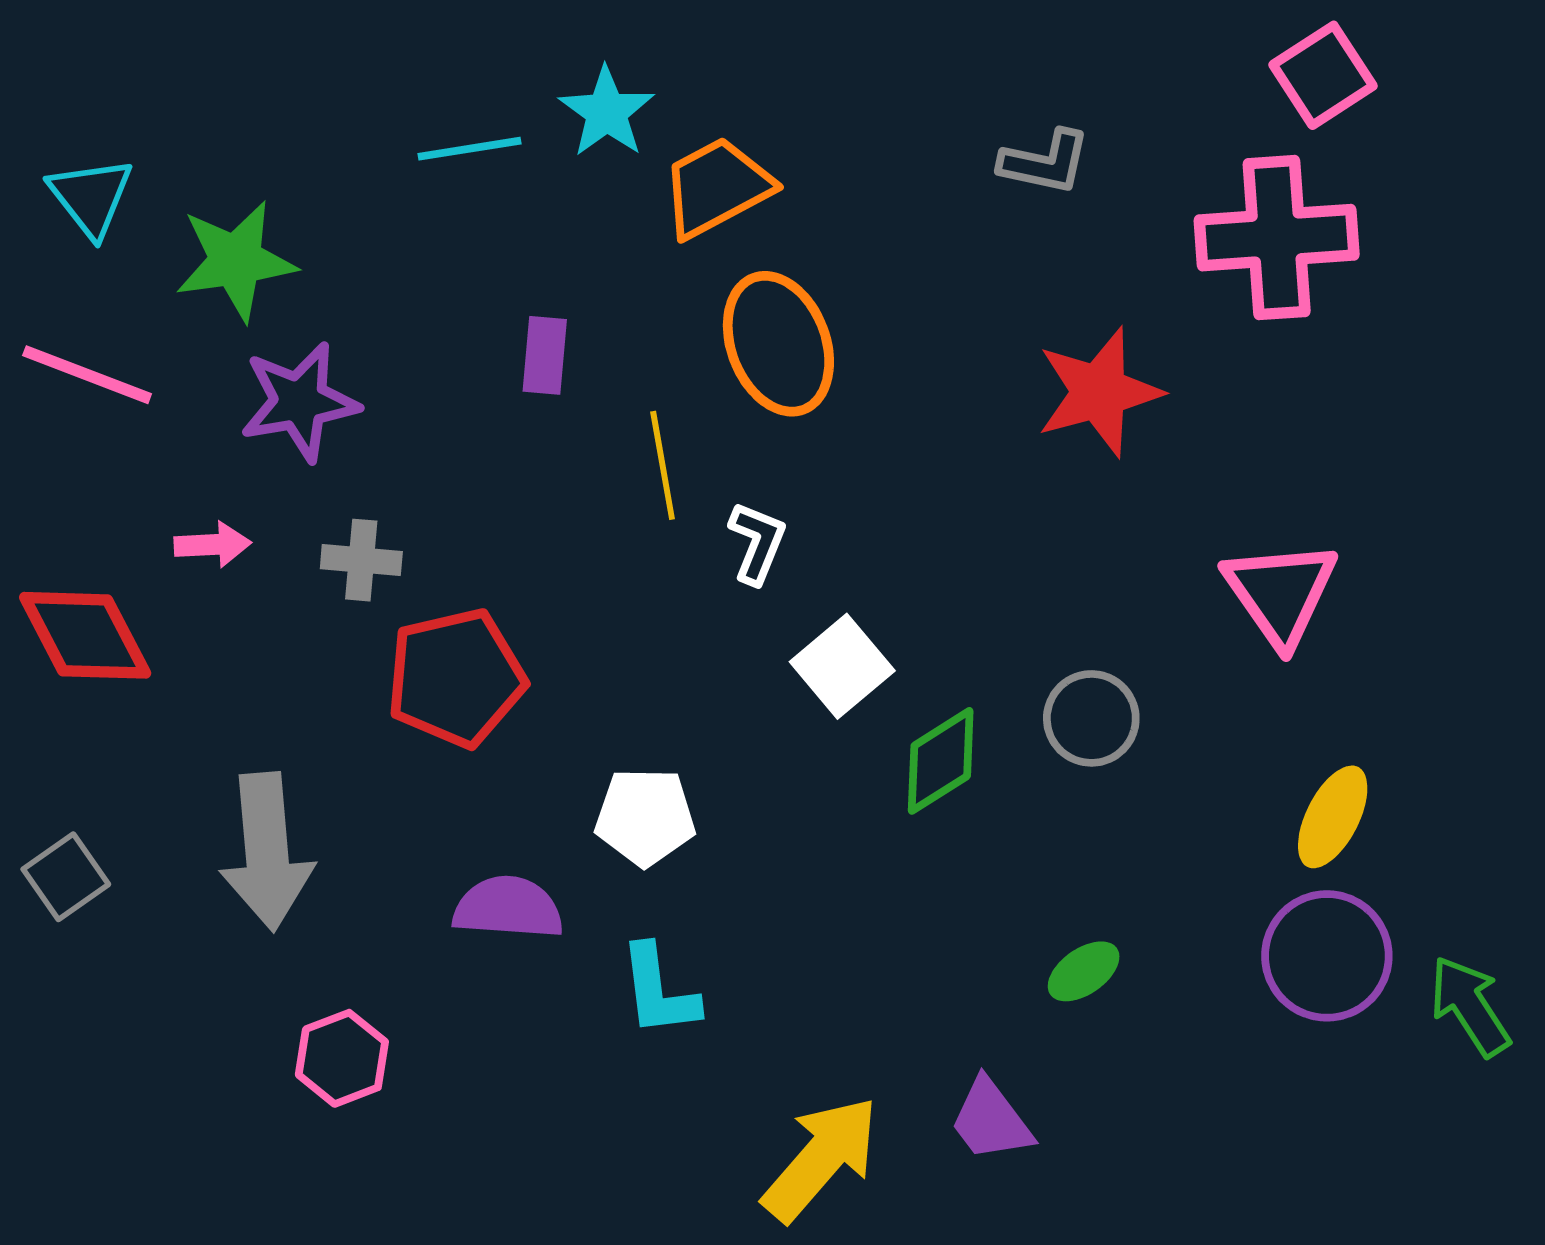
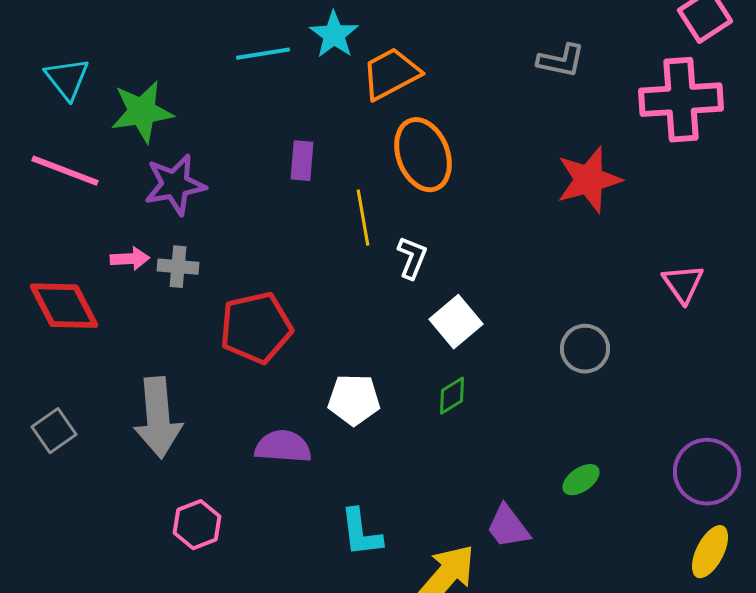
gray cross: (361, 560) -> (178, 267), moved
pink triangle: (1281, 593) -> (683, 284), size x0.7
green diamond: (941, 761) -> (452, 396), moved, size x0.7
yellow ellipse: (1333, 817) -> (710, 552), moved
cyan L-shape: (659, 991) -> (361, 533), moved
purple trapezoid: (991, 1120) -> (508, 527), moved

